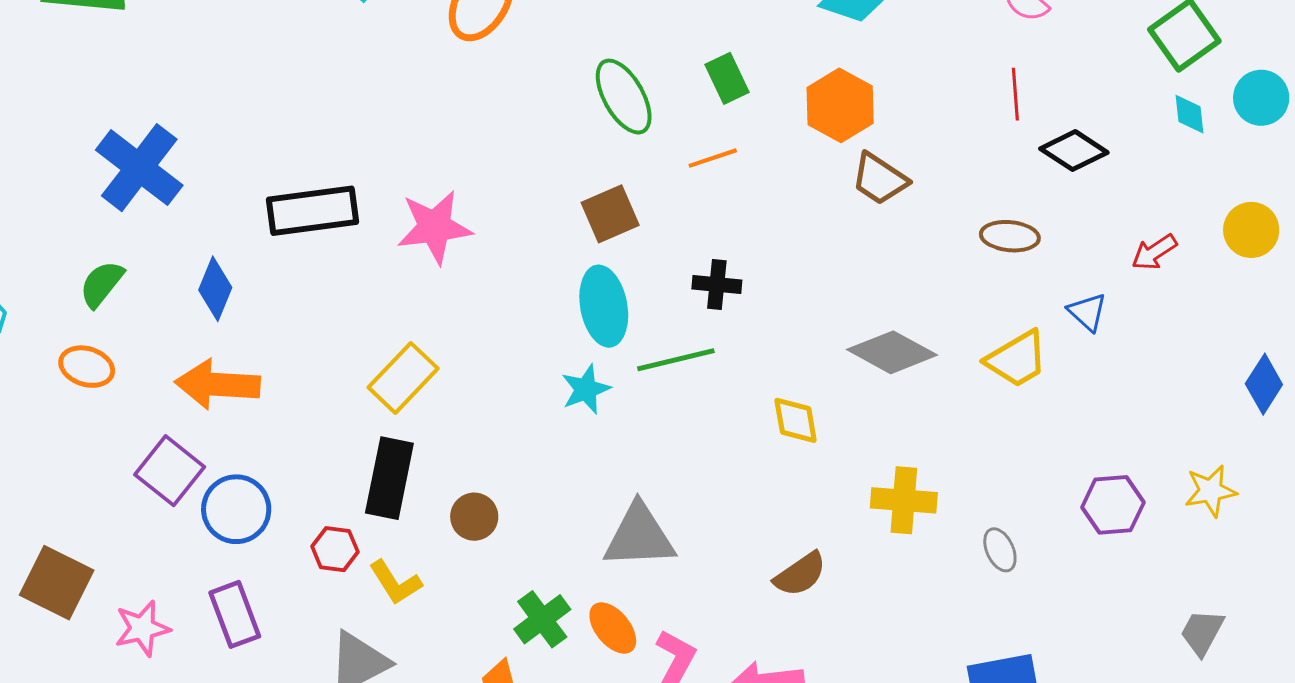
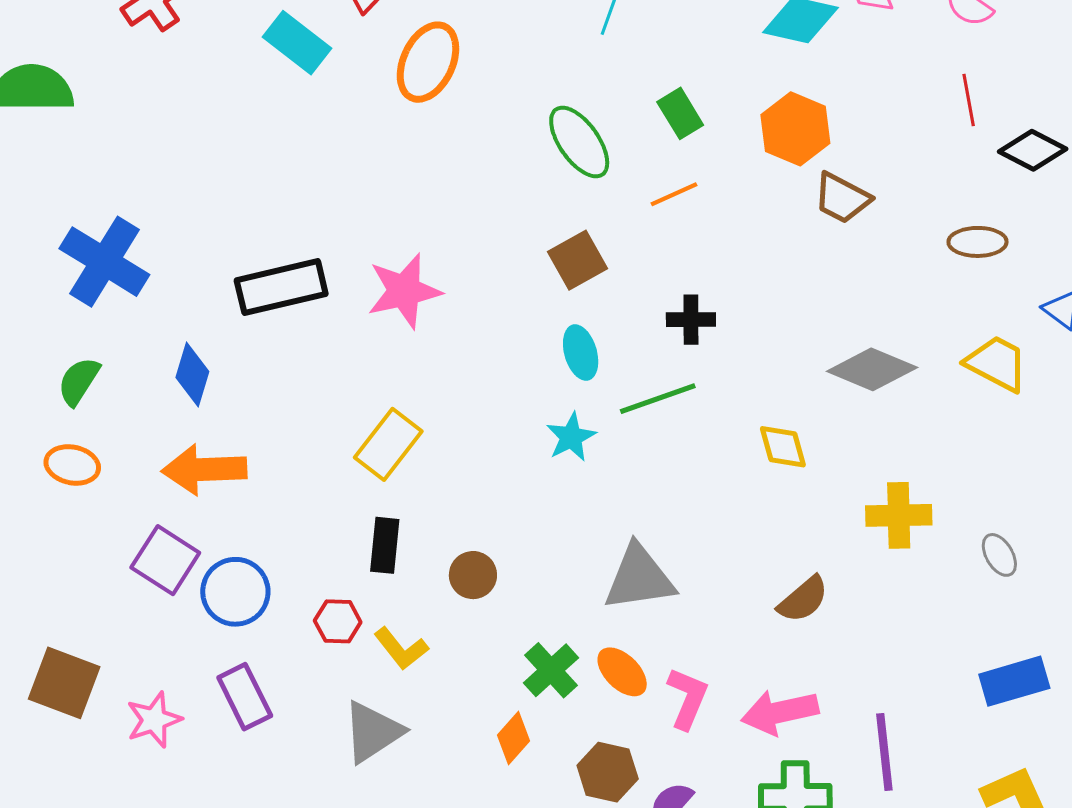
cyan ellipse: (604, 306) -> (581, 353), size x0.7
yellow trapezoid: (1017, 359) -> (997, 363), turned -116
black rectangle: (389, 478) -> (385, 545), size x0.7

